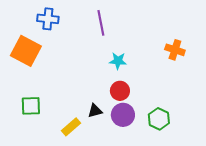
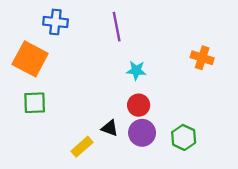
green square: (31, 106) -> (35, 103), moved
black triangle: (95, 111) -> (110, 128), turned 35

